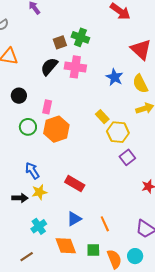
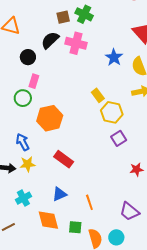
black circle: (19, 96) -> (28, 57), moved
pink rectangle: (47, 107) -> (34, 81), moved
orange hexagon: (56, 129) -> (50, 118), moved

